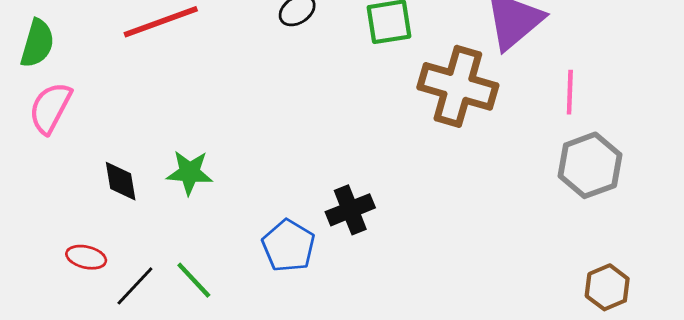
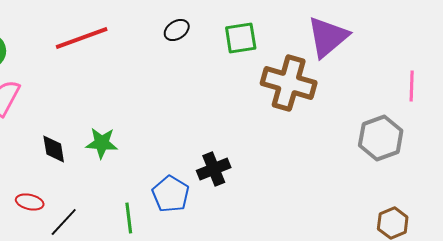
pink line: (570, 92) -> (412, 86), moved
green line: (194, 280) -> (129, 218), moved, turned 36

